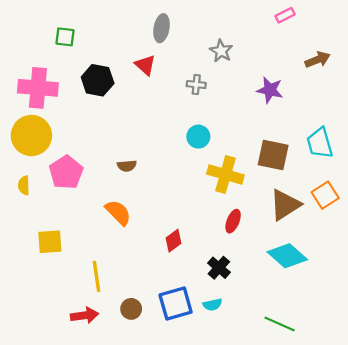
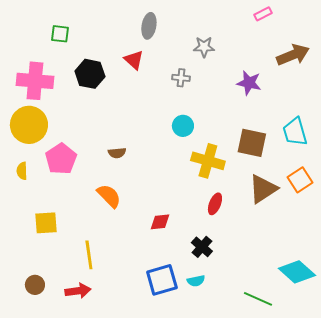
gray star: (221, 51) -> (204, 47), turned -30
brown arrow: (318, 60) -> (293, 55), size x1.4
red diamond: (173, 241) -> (160, 222), turned 30
cyan diamond: (287, 256) -> (297, 272), moved
brown circle: (131, 309) -> (35, 285), moved

